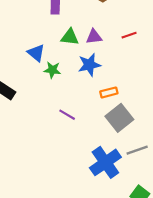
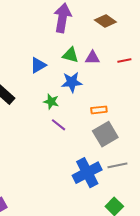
blue triangle: (36, 53) -> (38, 65), turned 42
blue star: (89, 65) -> (72, 82), moved
green star: (52, 70) -> (51, 102), moved

